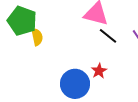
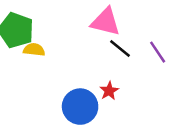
yellow semicircle: (37, 37) -> (34, 50), turned -72

